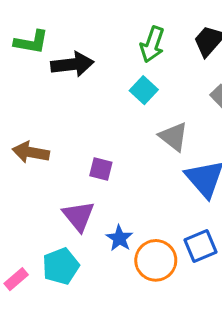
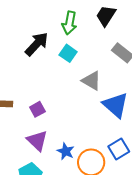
black arrow: (72, 64) -> (37, 44), moved, turned -32
purple square: (101, 169) -> (37, 109), moved, turned -35

